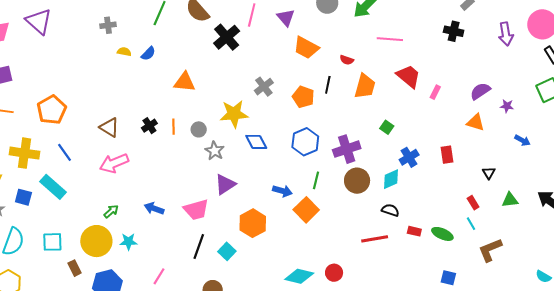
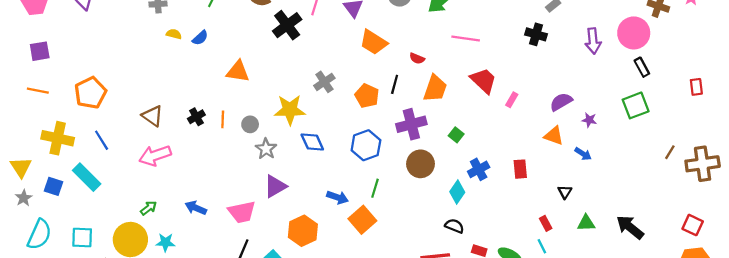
blue arrow: (522, 140) -> (583, 154), moved
purple cross: (347, 149) -> (411, 124), moved
cyan diamond: (391, 179) -> (457, 192), turned -35
brown circle: (357, 181) -> (420, 164), moved

